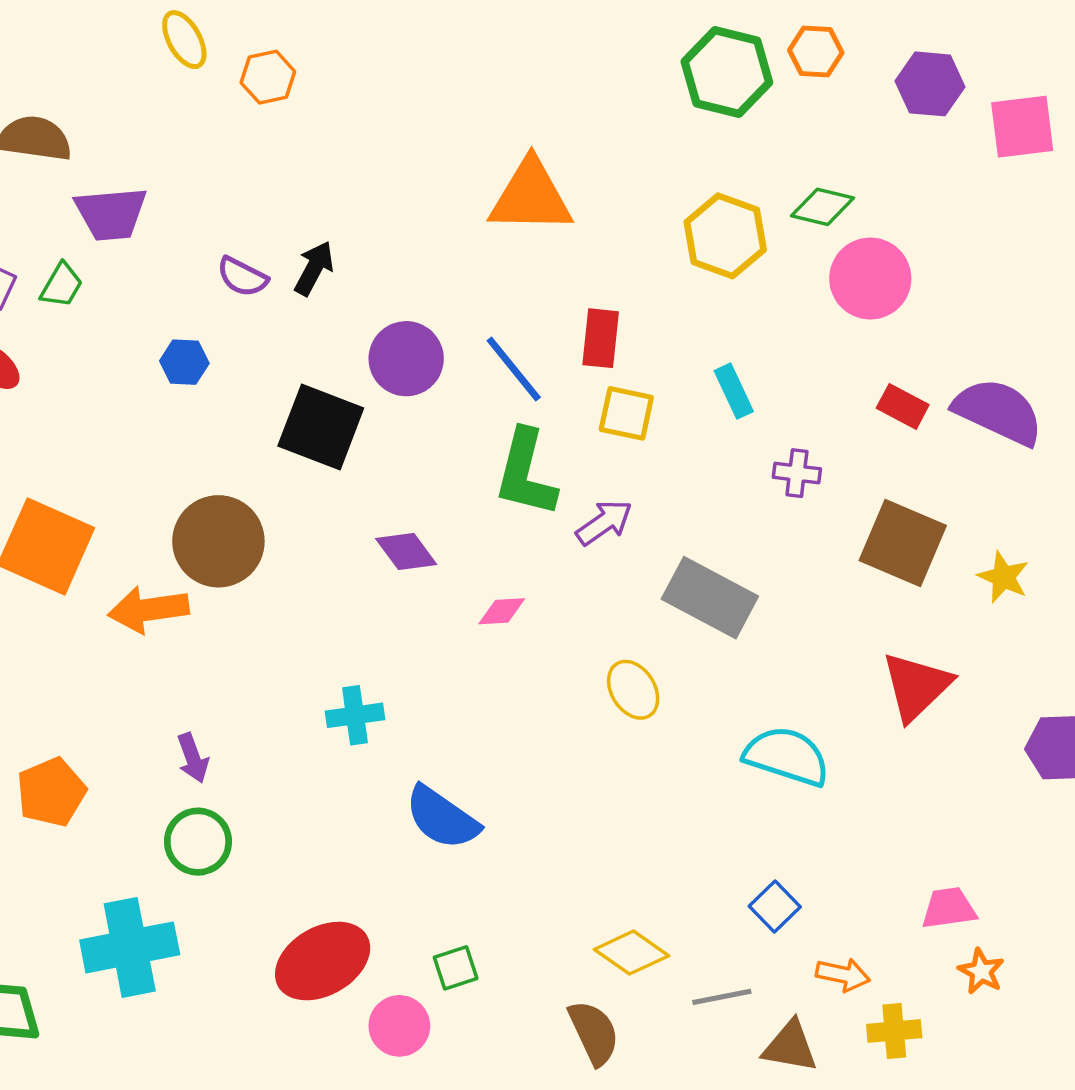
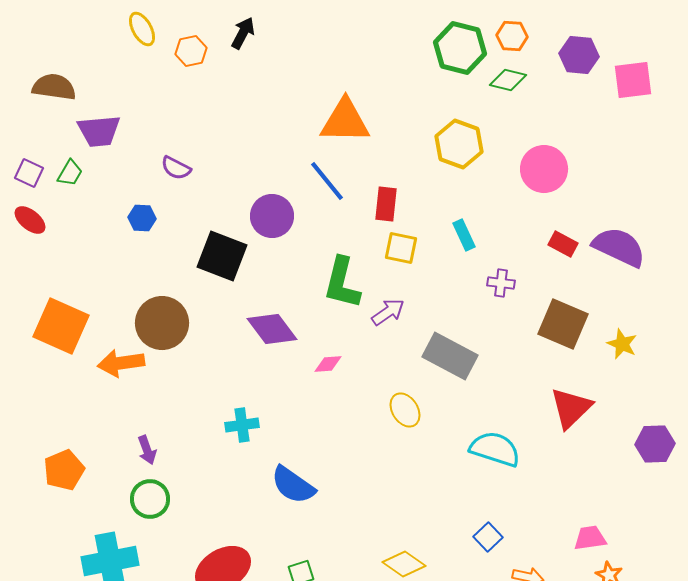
green diamond: (823, 207) -> (508, 80), moved
black arrow: (314, 268) -> (243, 33), moved
blue line: (514, 369) -> (327, 181), moved
purple diamond: (406, 552) -> (272, 329), size x1.4

